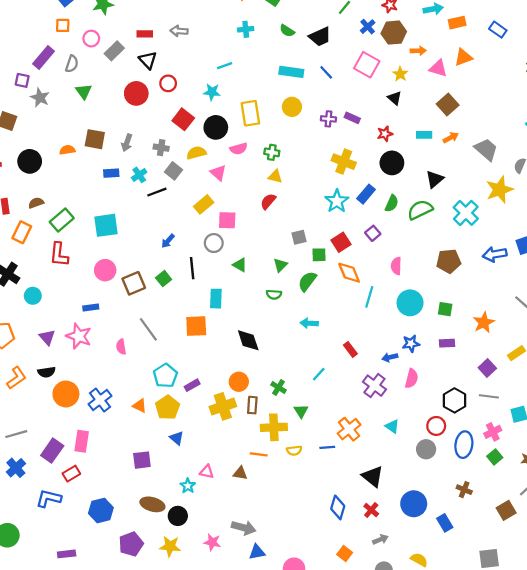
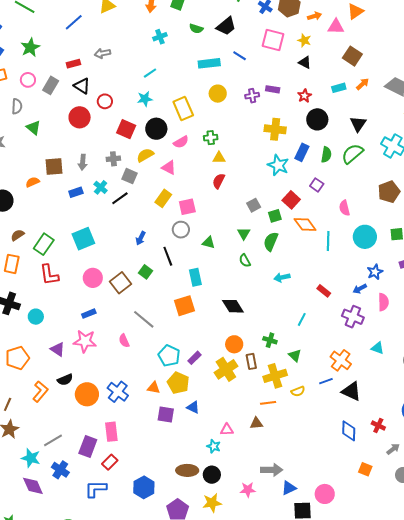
green semicircle: (274, 294) -> (245, 261), turned 72
purple square: (142, 460) -> (166, 414), moved, turned 30
black triangle: (373, 476) -> (351, 391), moved

